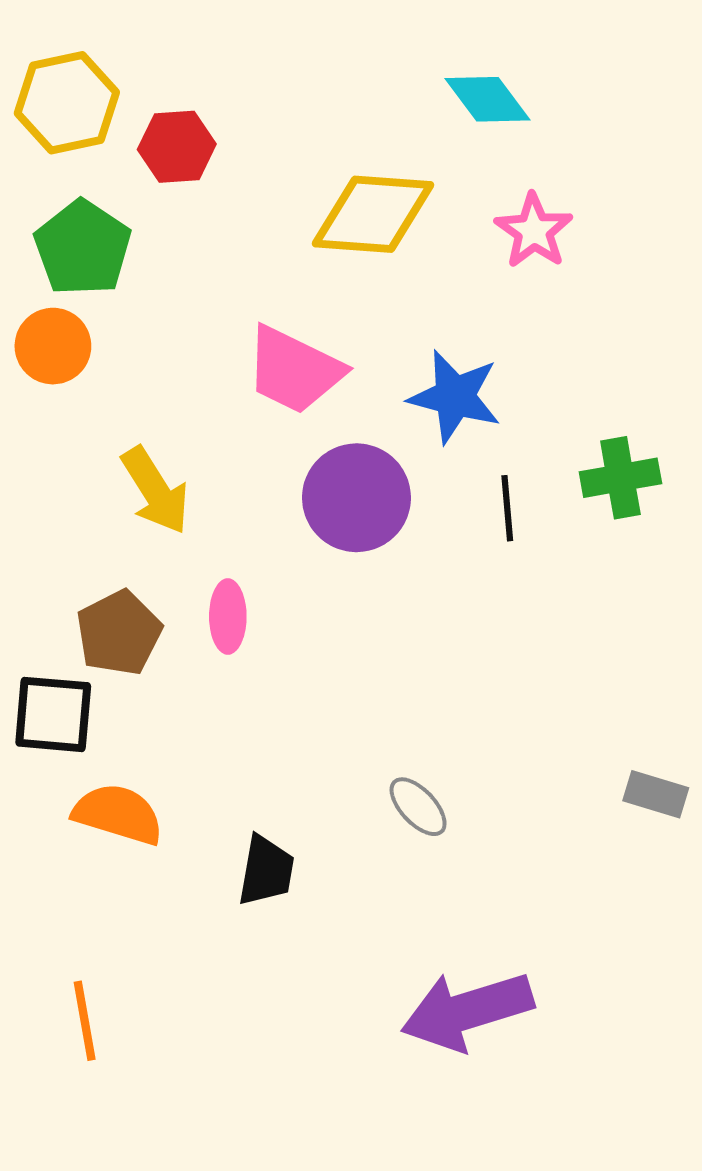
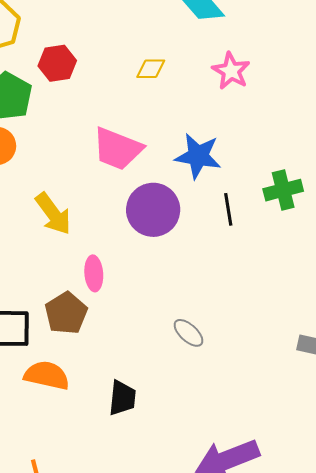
red hexagon: (177, 147) -> (57, 63), moved
yellow diamond: (373, 214) -> (151, 69), size x0.5
brown pentagon: (119, 633) -> (66, 313), moved
gray ellipse: (418, 807) -> (188, 333), moved

